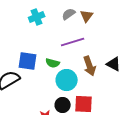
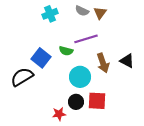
gray semicircle: (69, 14) -> (82, 11), turned -120
blue square: (28, 61) -> (41, 58), turned 30
green semicircle: (53, 63) -> (66, 51), moved

